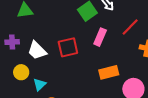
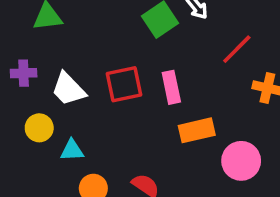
pink rectangle: (100, 37) -> (171, 87), moved, turned -36
cyan triangle: (40, 84) -> (72, 150), turned 40

